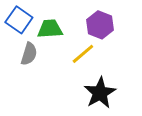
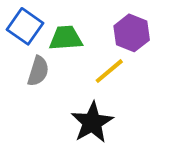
black star: (100, 93) -> (92, 122), moved

